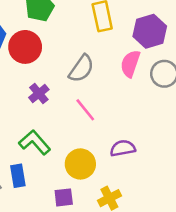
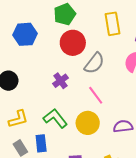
red circle: (25, 47) -> (73, 43), moved
yellow circle: (80, 164) -> (88, 123), moved

